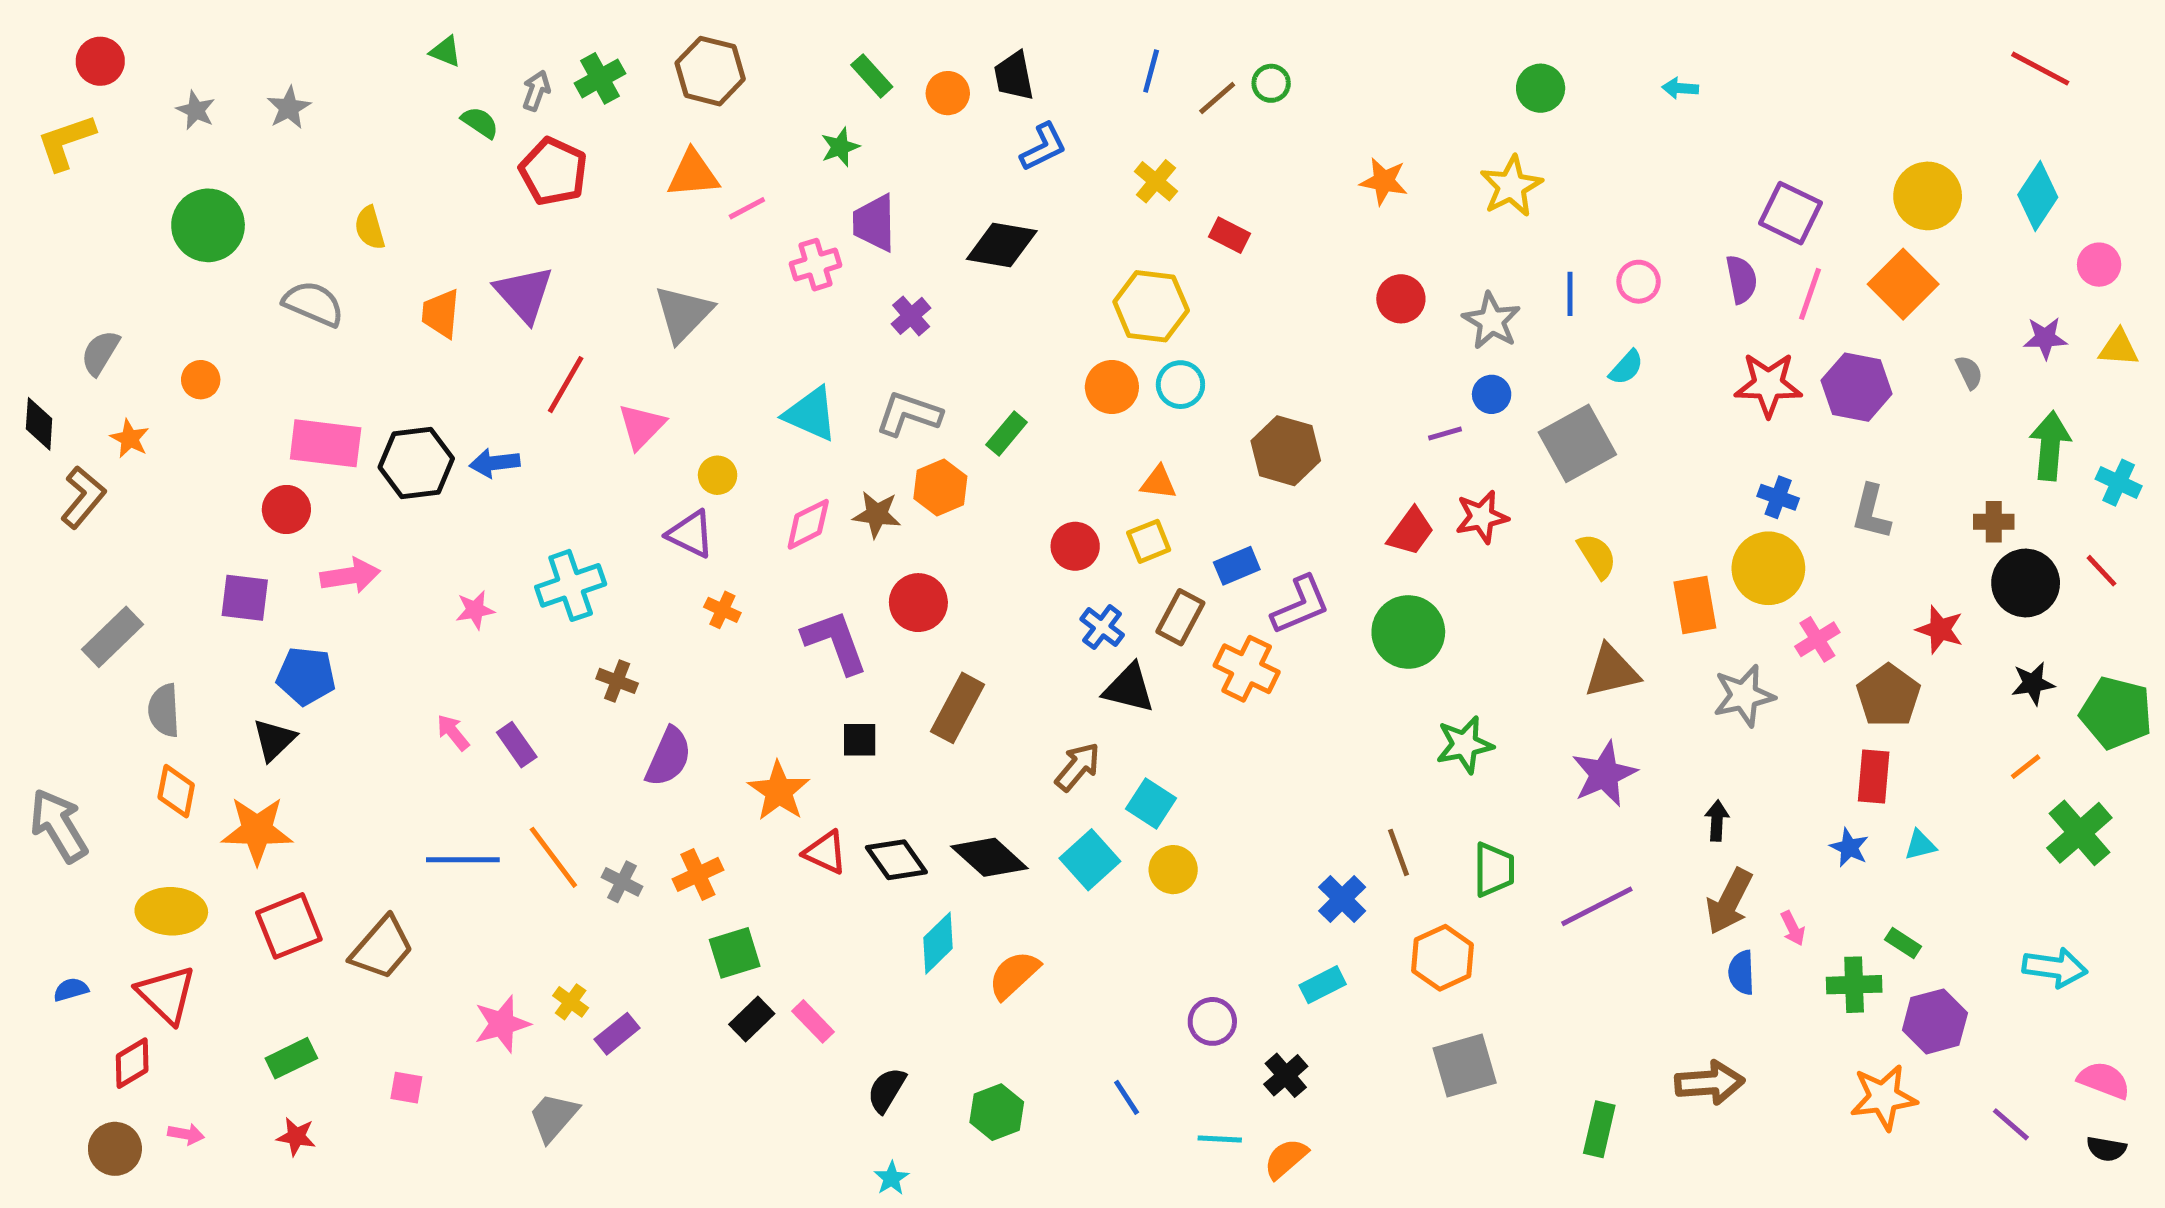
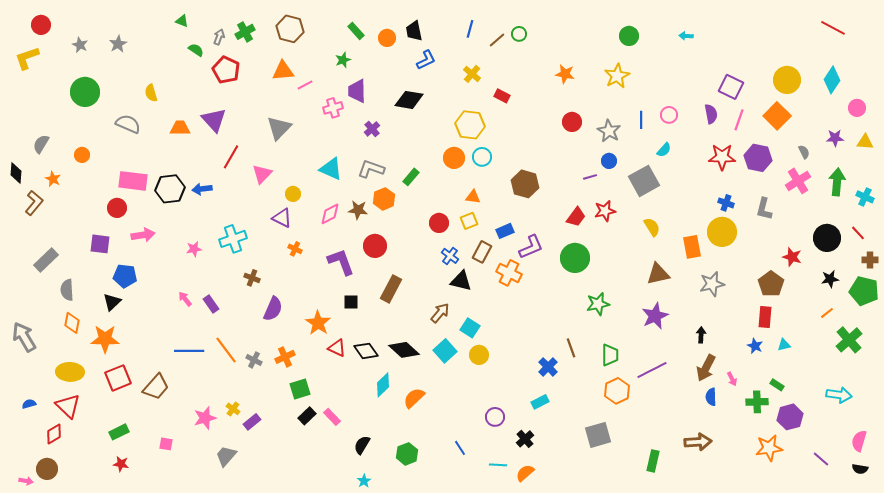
orange trapezoid: (441, 314) -> (180, 128), turned 85
brown cross: (1994, 522) -> (870, 260), moved
pink cross: (1817, 639) -> (798, 181), moved, size x1.4
orange hexagon: (1443, 958) -> (617, 391), moved
pink semicircle: (2104, 1080) -> (859, 441), turned -95
pink arrow: (186, 1134) -> (26, 481), moved

